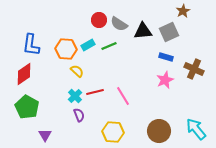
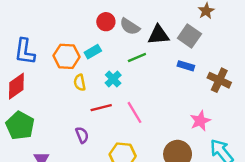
gray square: (169, 32) -> (189, 36), turned -30
green line: (109, 46) -> (137, 58), moved
yellow semicircle: (77, 71) -> (80, 83), turned -144
pink star: (165, 80) -> (200, 121), moved
cyan cross: (75, 96) -> (113, 79), moved

